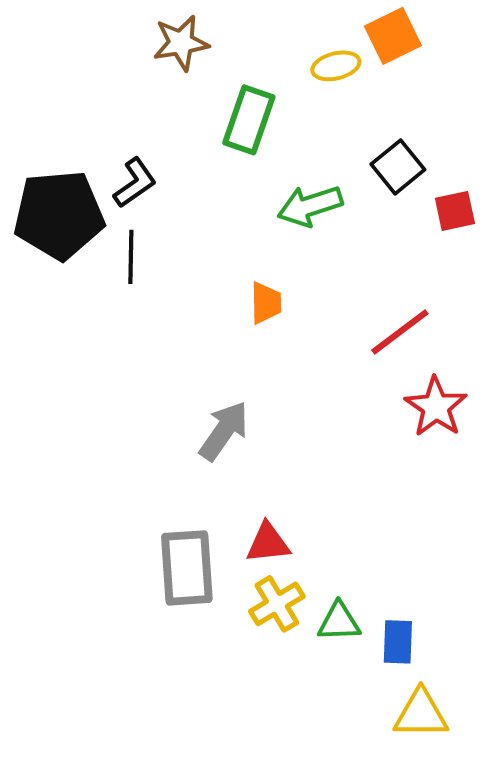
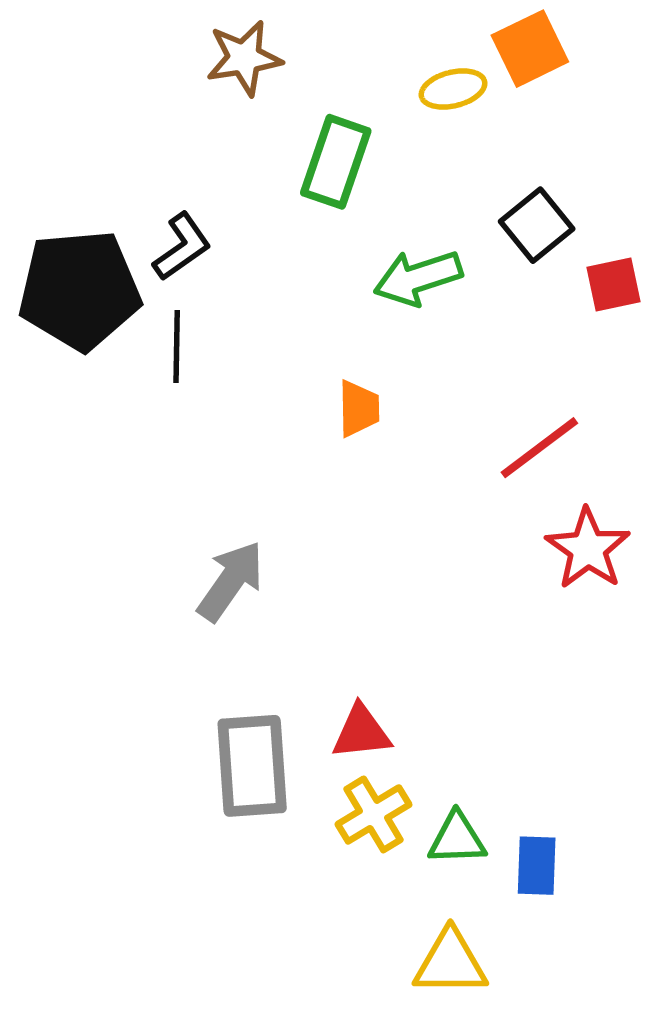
gray arrow: (224, 431) -> (231, 581), moved
yellow triangle: (421, 714) -> (450, 963), moved

